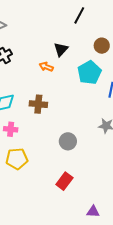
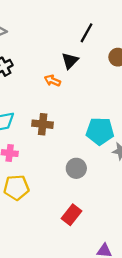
black line: (79, 15) -> (86, 33), moved
cyan pentagon: (89, 73) -> (100, 131), moved, turned 30

